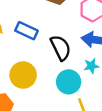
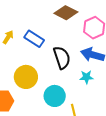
cyan circle: (69, 82) -> (55, 96), moved

